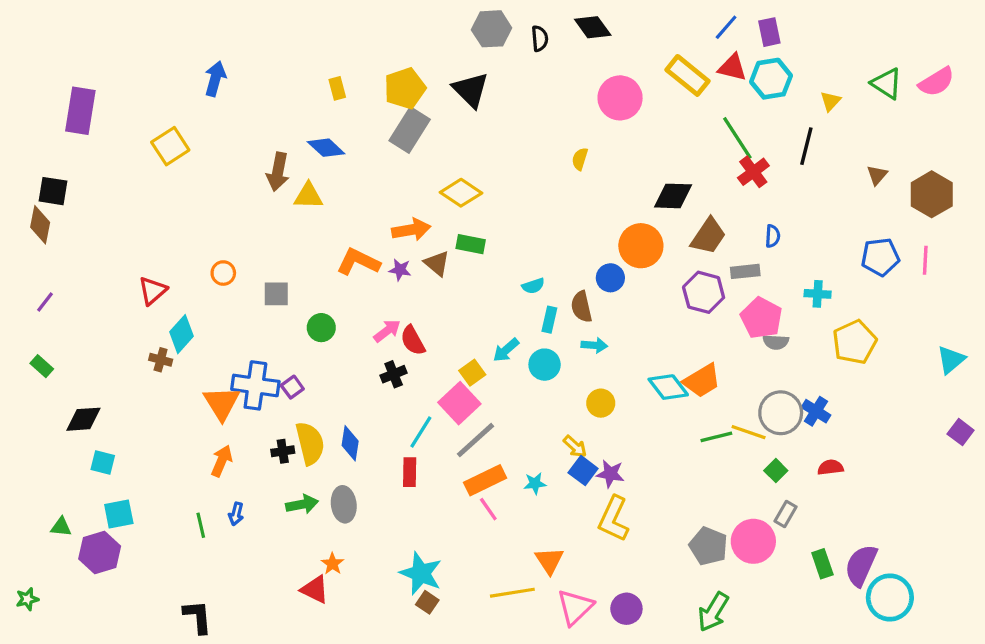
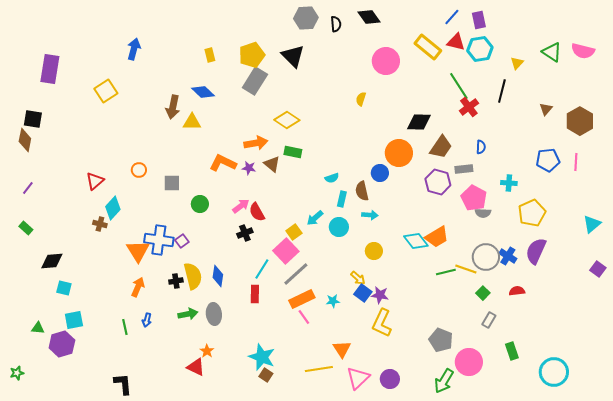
pink semicircle: (936, 82) -> (583, 51), turned 45
pink circle: (753, 541) -> (469, 362), moved
purple semicircle: (861, 565) -> (536, 251), moved

